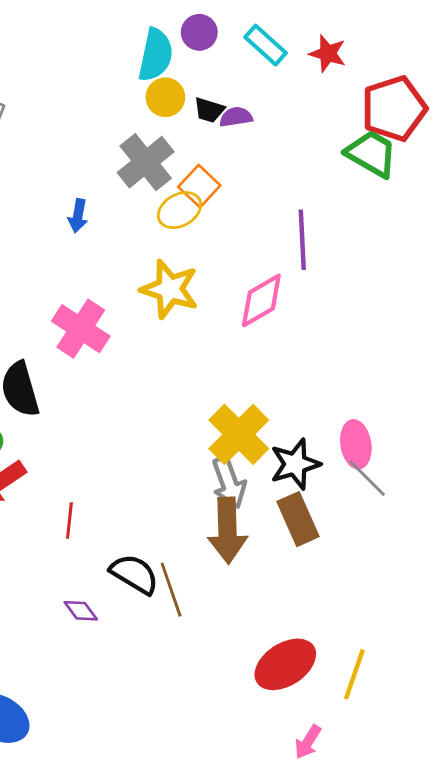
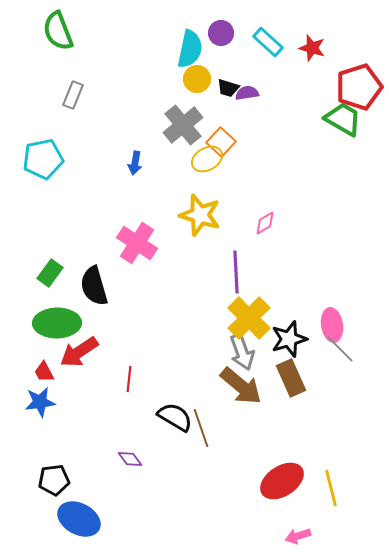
purple line: (302, 240) -> (236, 272), moved
pink diamond: (261, 300) -> (265, 223), size x0.6
brown arrow: (227, 530) -> (241, 386), turned -48
purple diamond: (81, 611) -> (130, 459), moved
yellow line: (354, 674) -> (331, 488), turned -33
pink arrow: (308, 742) -> (298, 536), turned 40

